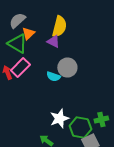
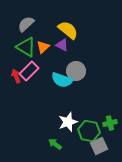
yellow semicircle: (59, 26) -> (68, 30), turned -65
orange triangle: (28, 34) -> (43, 47), moved
cyan semicircle: (53, 76) -> (62, 80), size x1.5

